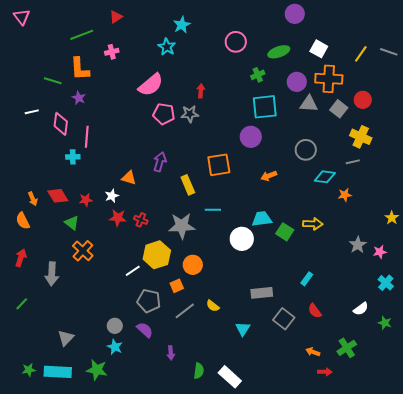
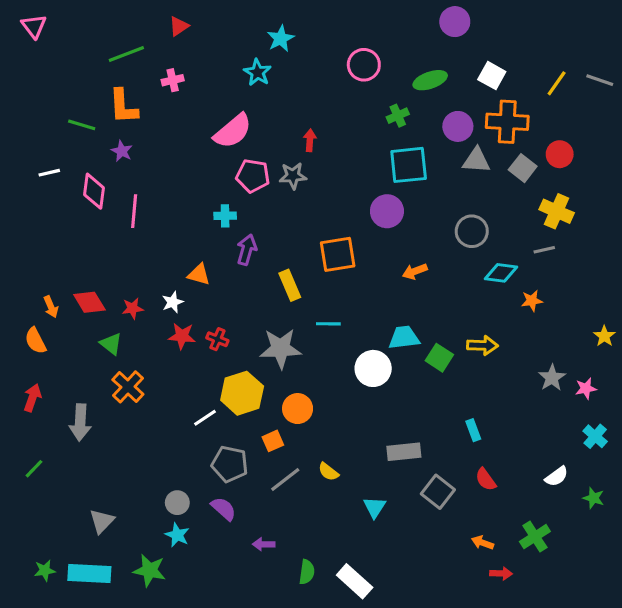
cyan cross: (73, 157) -> (225, 216), moved
cyan rectangle: (307, 279) -> (473, 430), turned -56
purple arrow: (171, 353) -> (264, 544), turned 96

